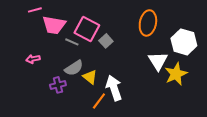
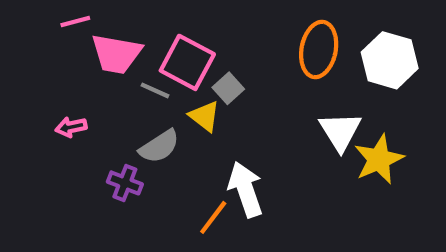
white hexagon: (184, 42) -> (390, 60), moved
yellow triangle: (90, 77) -> (205, 116), moved
purple cross: (58, 85) -> (125, 183), turned 35

